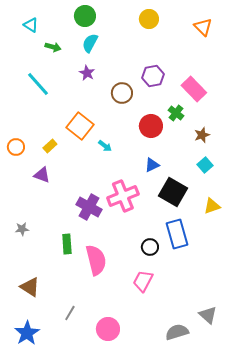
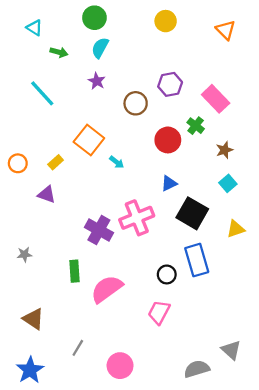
pink semicircle: (96, 260) -> (107, 289), turned -112

